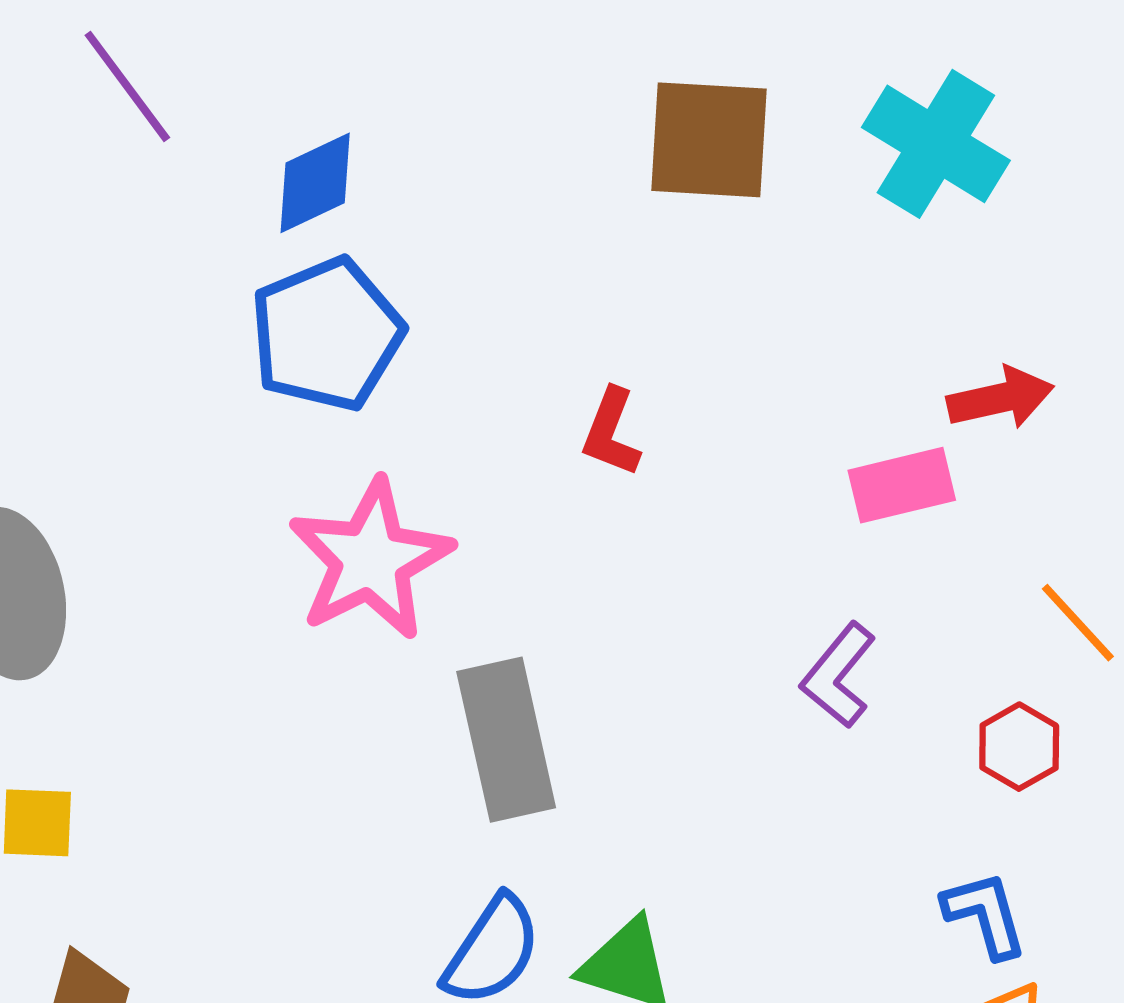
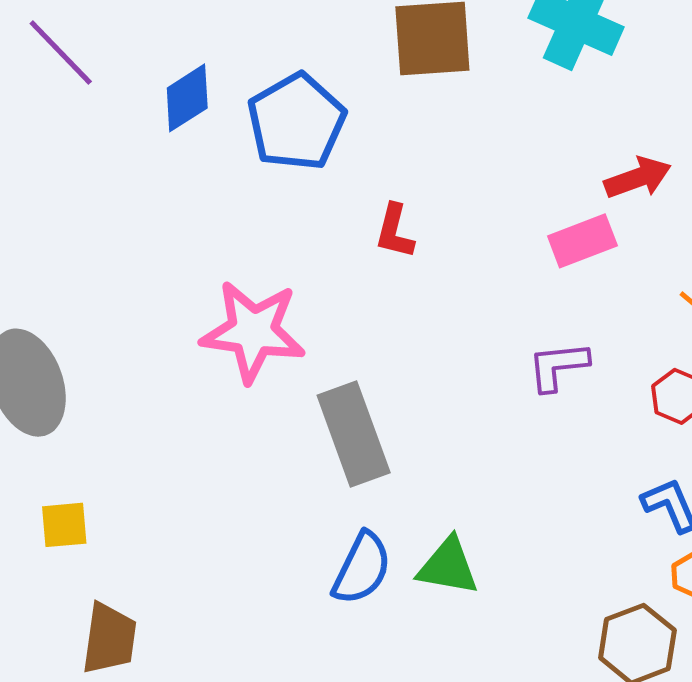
blue pentagon: (327, 334) -> (296, 122), moved
pink star: (371, 560) -> (253, 331), turned -30
purple L-shape: (838, 675) -> (558, 366), turned 52

